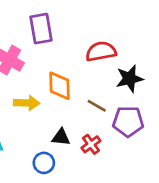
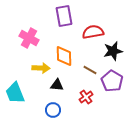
purple rectangle: (41, 29) -> (64, 16), moved
purple pentagon: (128, 121) -> (112, 81), turned 30
black triangle: (61, 137) -> (57, 85), moved

